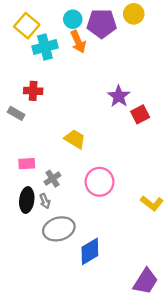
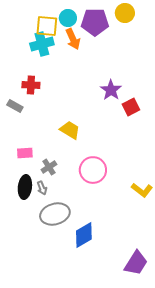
yellow square: (27, 26) -> (47, 26), moved, turned -35

